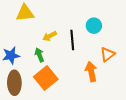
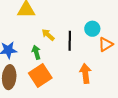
yellow arrow: (50, 36) -> (48, 35), turned 64
orange triangle: (108, 54) -> (106, 44), moved

